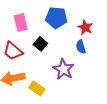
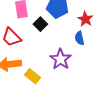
black square: (40, 44) -> (40, 24), moved

